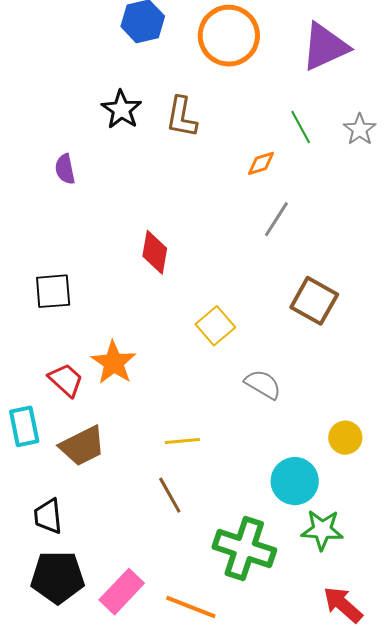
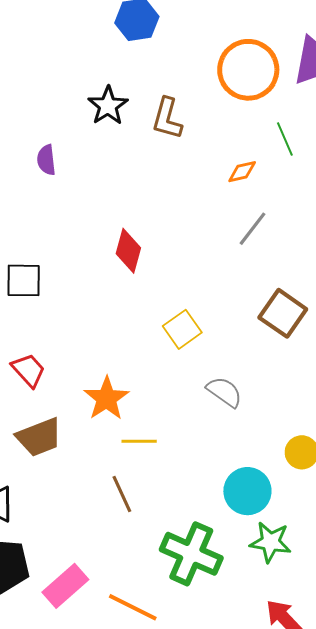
orange circle: (229, 36) -> (248, 70), moved
orange star: (114, 363) -> (106, 398), moved

